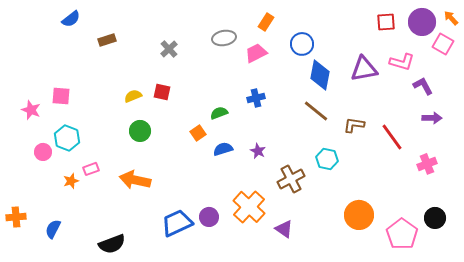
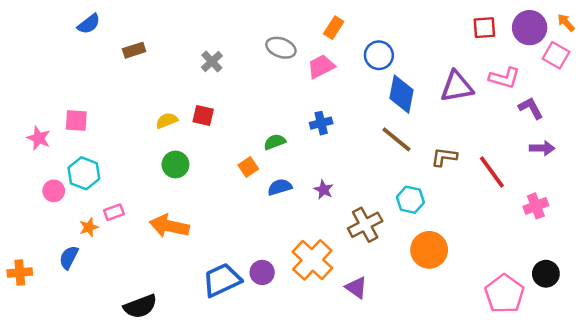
gray ellipse: (224, 38) -> (281, 48), turned 30
orange circle: (359, 215) -> (429, 250), moved
blue semicircle: (53, 229) -> (69, 257), moved

